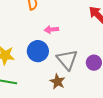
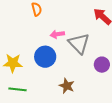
gray triangle: (67, 60) -> (79, 43), moved

